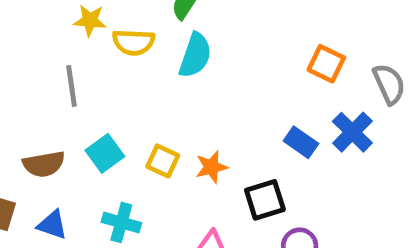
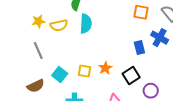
blue rectangle: (301, 142) -> (139, 48), turned 56

